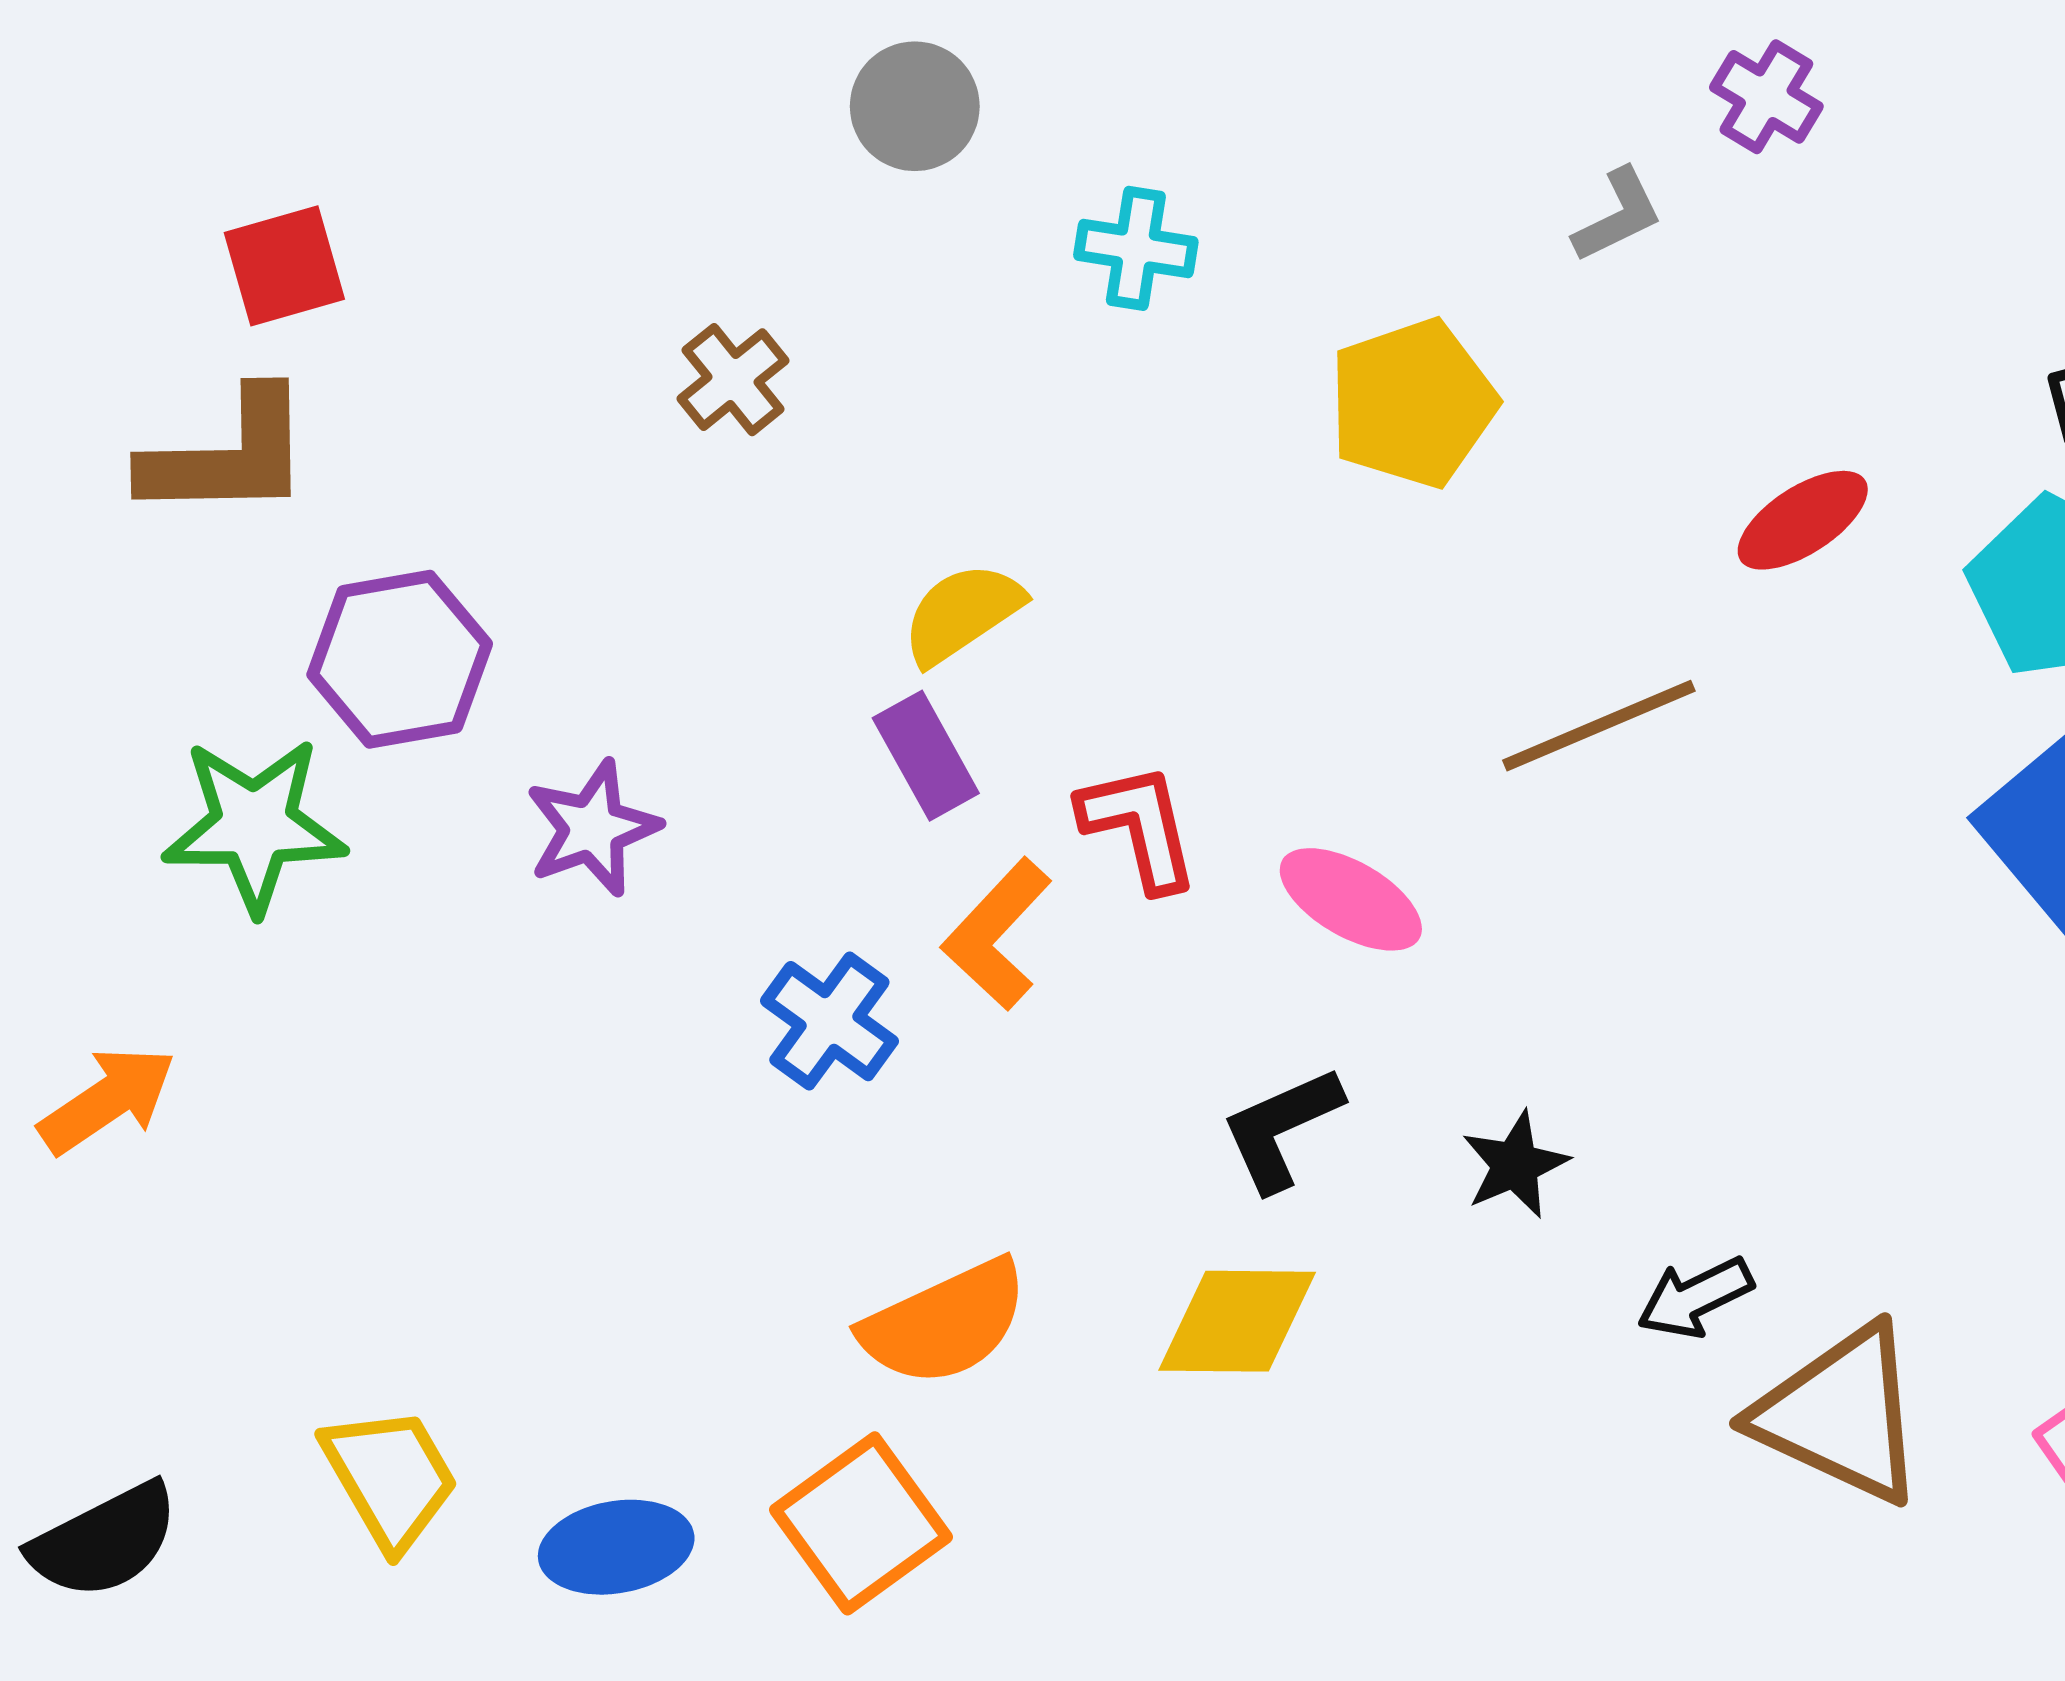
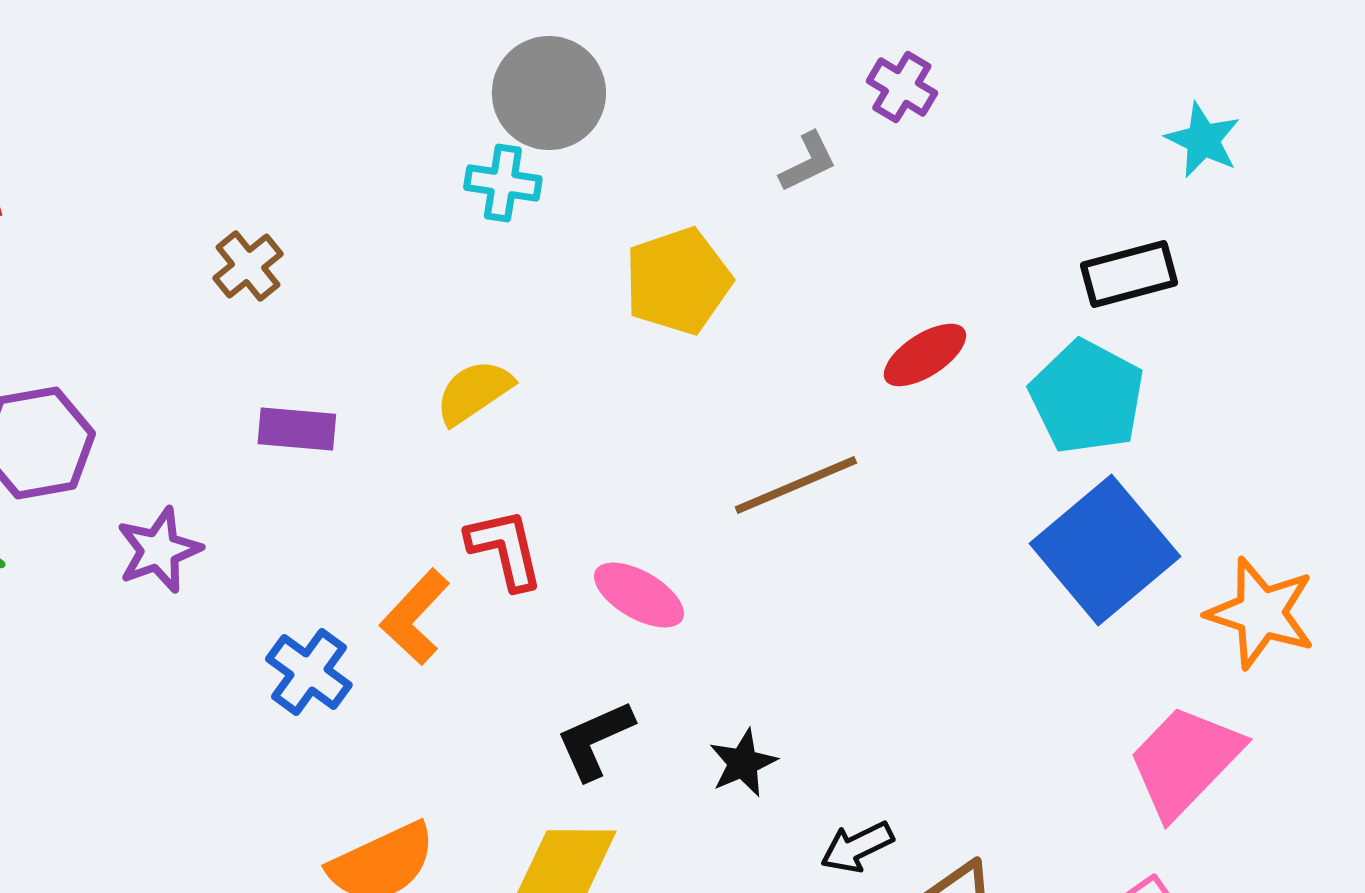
gray circle: (915, 106) -> (549, 93), moved, size x1.4
yellow semicircle: (962, 613) -> (474, 392), moved
purple rectangle: (926, 756) -> (297, 429), moved, turned -56

